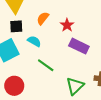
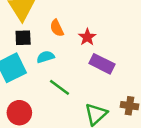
orange semicircle: (43, 18) -> (57, 28), turned -64
cyan semicircle: (34, 41) -> (45, 57), turned -48

